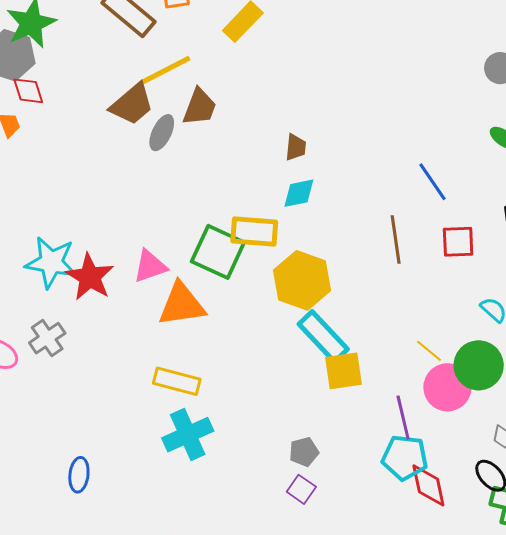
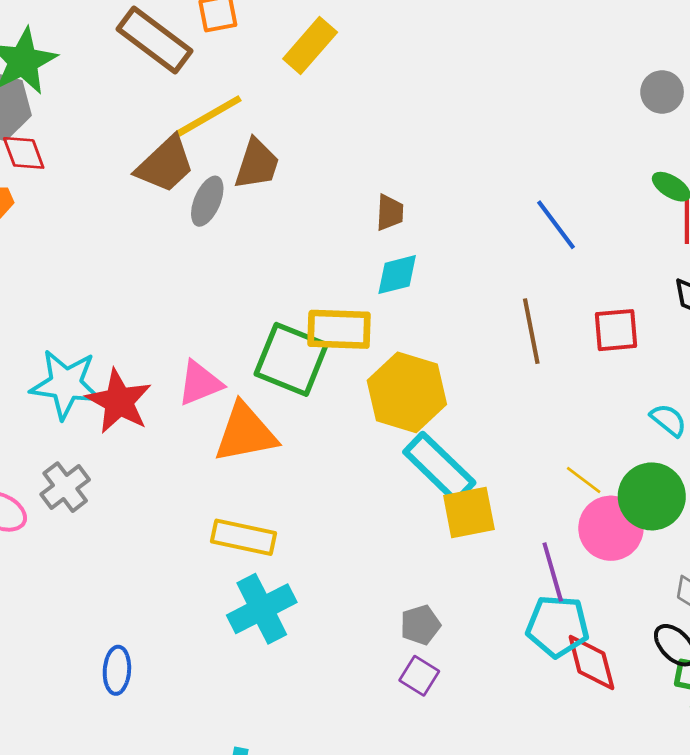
blue line: (432, 182) -> (556, 225), moved

